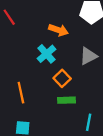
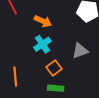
orange arrow: (58, 30) -> (43, 21), moved

